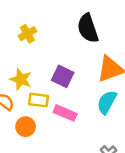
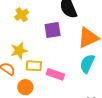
purple square: (63, 76) -> (53, 30), moved, turned -30
yellow star: (21, 79) -> (19, 51), turned -30

